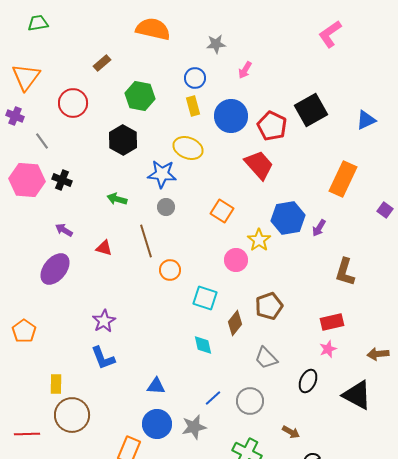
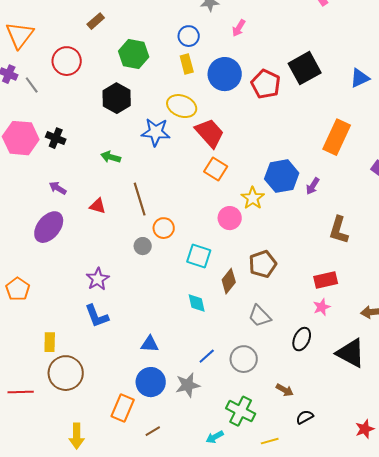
gray line: (42, 141) -> (32, 85), moved
red trapezoid: (259, 165) -> (210, 133), moved
gray circle: (166, 207) -> (143, 246), moved

